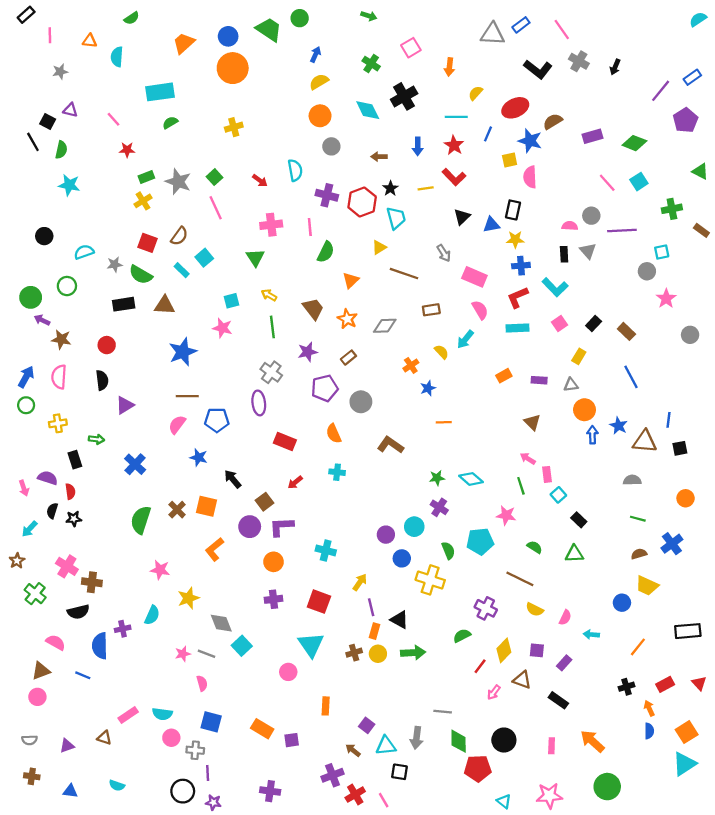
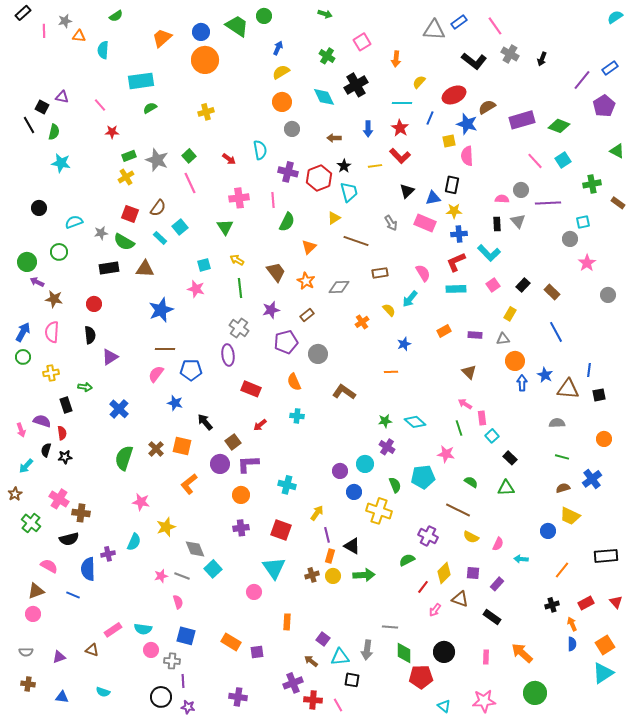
gray star: (60, 72) -> (65, 21), moved
purple rectangle: (592, 136) -> (522, 120), size x1.4
pink rectangle: (474, 277) -> (425, 223), moved
blue star: (428, 388) -> (404, 344), moved
red cross: (355, 795) -> (313, 700), turned 36

